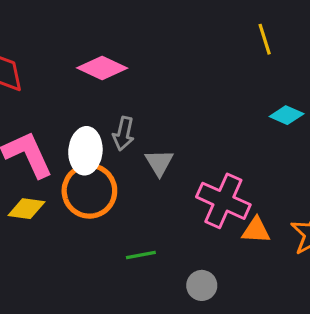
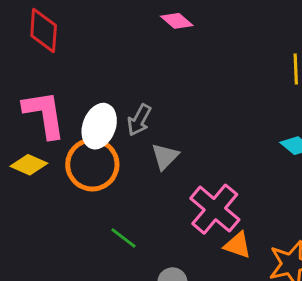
pink diamond: (102, 68) -> (177, 21), moved, size x0.7
green line: (141, 255) -> (124, 238), turned 32

